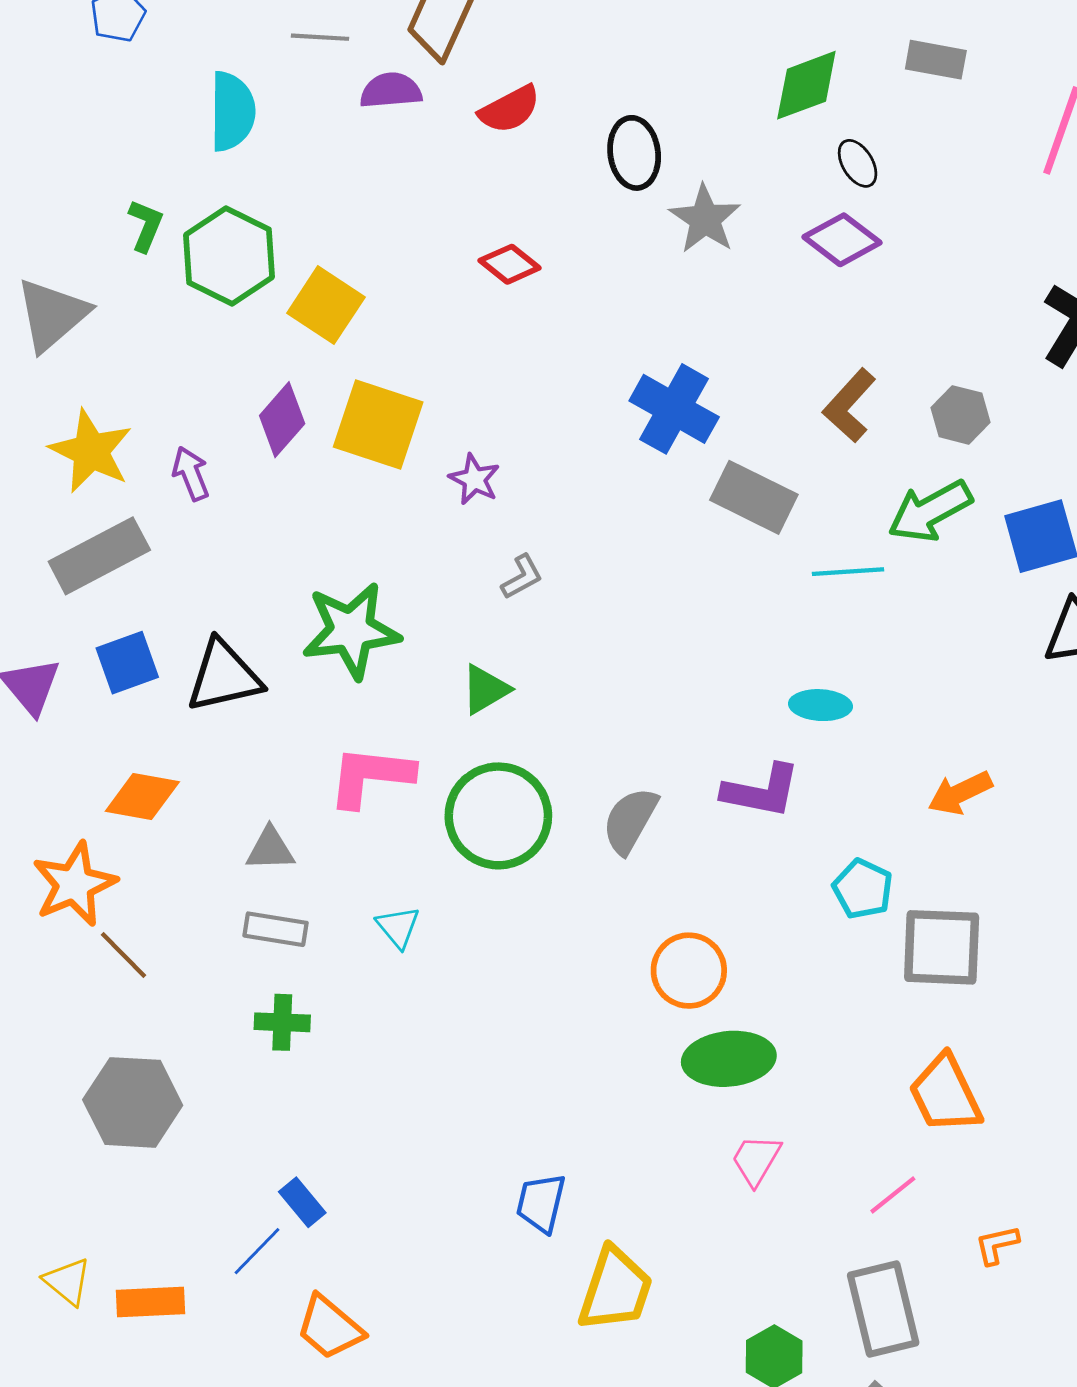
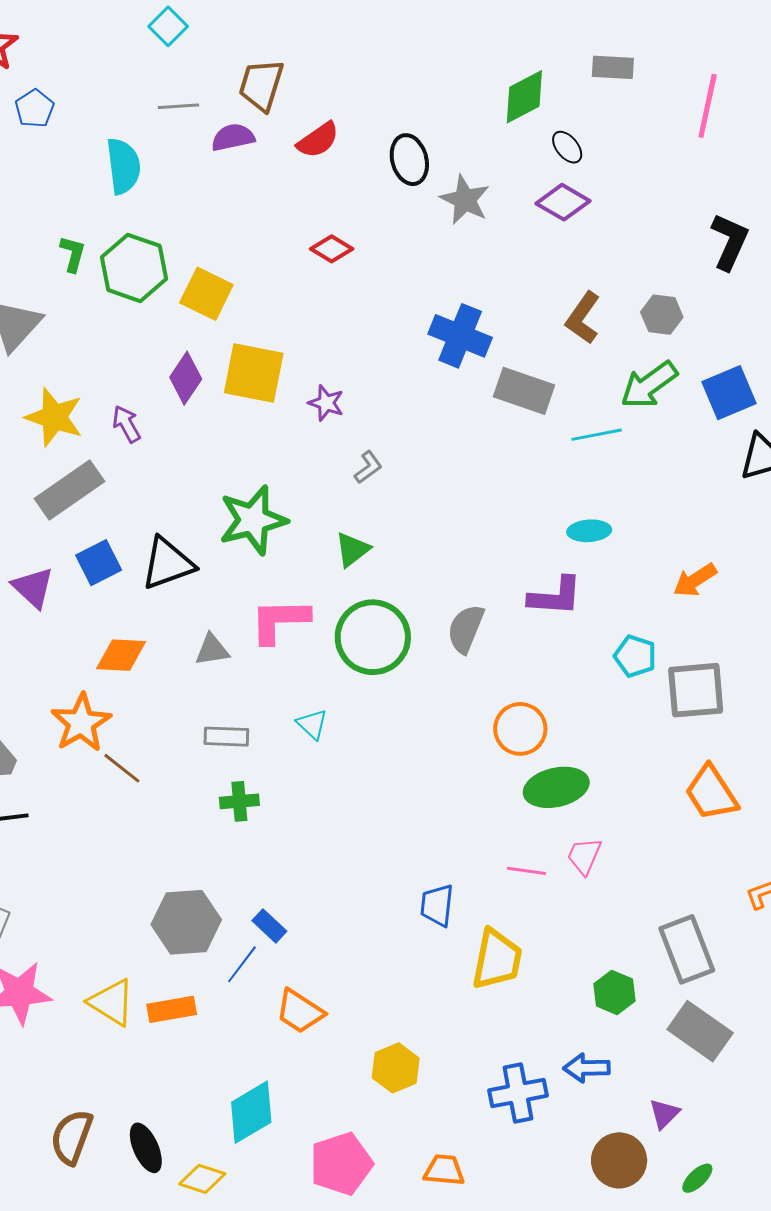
gray triangle: (270, 849) -> (212, 650), moved
gray hexagon: (133, 1102) -> (186, 922), moved
pink line: (893, 1195) -> (527, 871), moved, turned 54
yellow triangle: (67, 1281) -> (112, 1002), size x1.4

